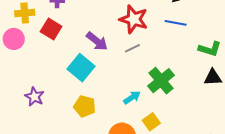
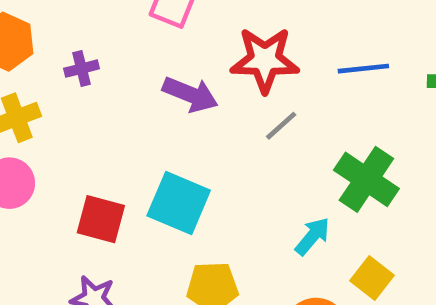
blue line: (176, 23) -> (363, 69), moved
red square: (51, 29) -> (101, 219), moved
purple arrow: (97, 41) -> (190, 94), moved

